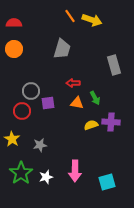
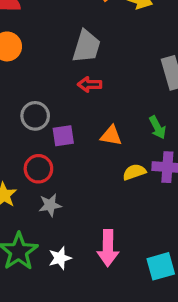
red arrow: (73, 83) -> (90, 84), moved
green arrow: (95, 98) -> (157, 127), moved
red circle: (22, 111) -> (38, 169), moved

